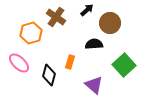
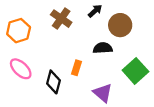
orange hexagon: (31, 33) -> (19, 31), moved

